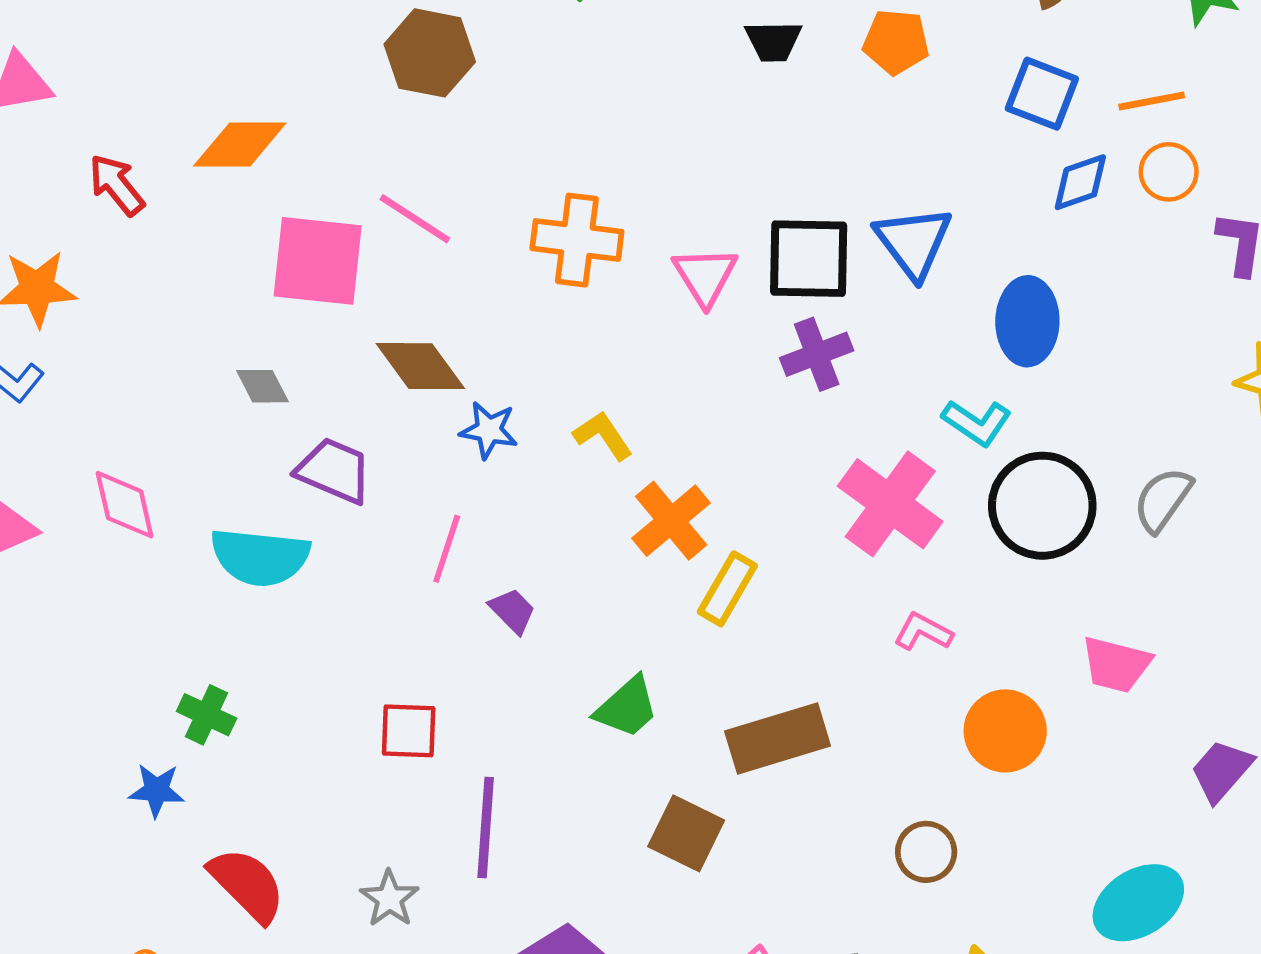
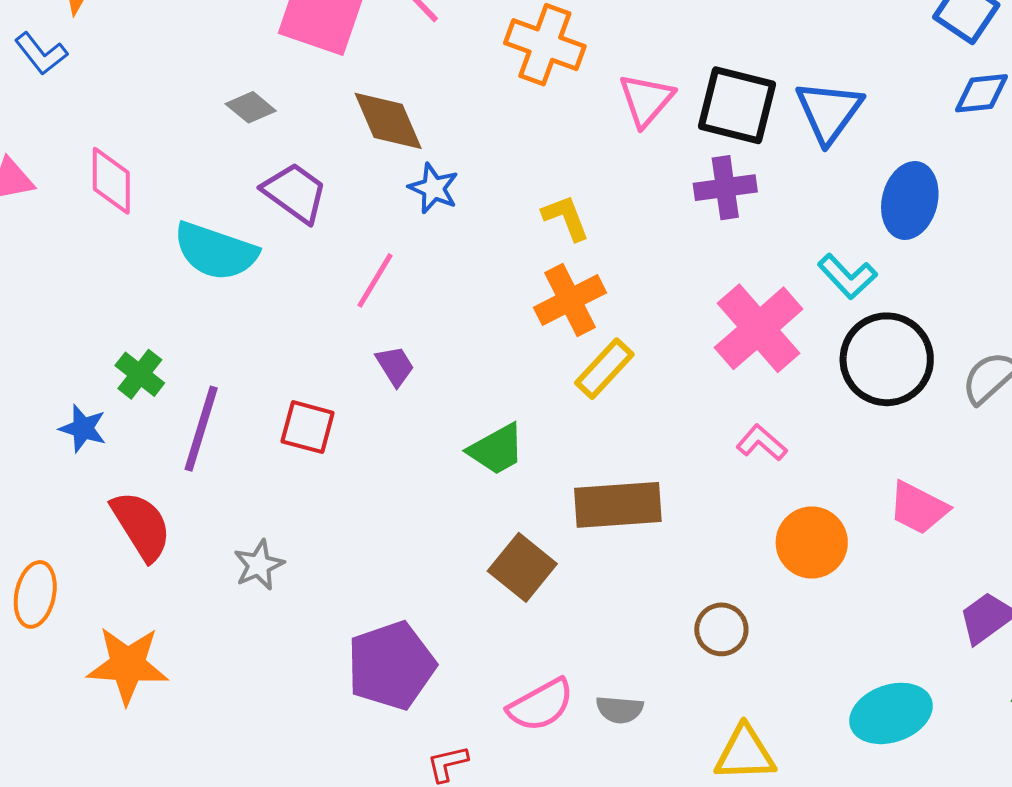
gray diamond: (262, 386) -> (251, 107), turned -36
yellow L-shape: (603, 436) -> (566, 218), moved
purple trapezoid: (512, 611) -> (395, 366), moved
purple line: (486, 827) -> (201, 429), moved

